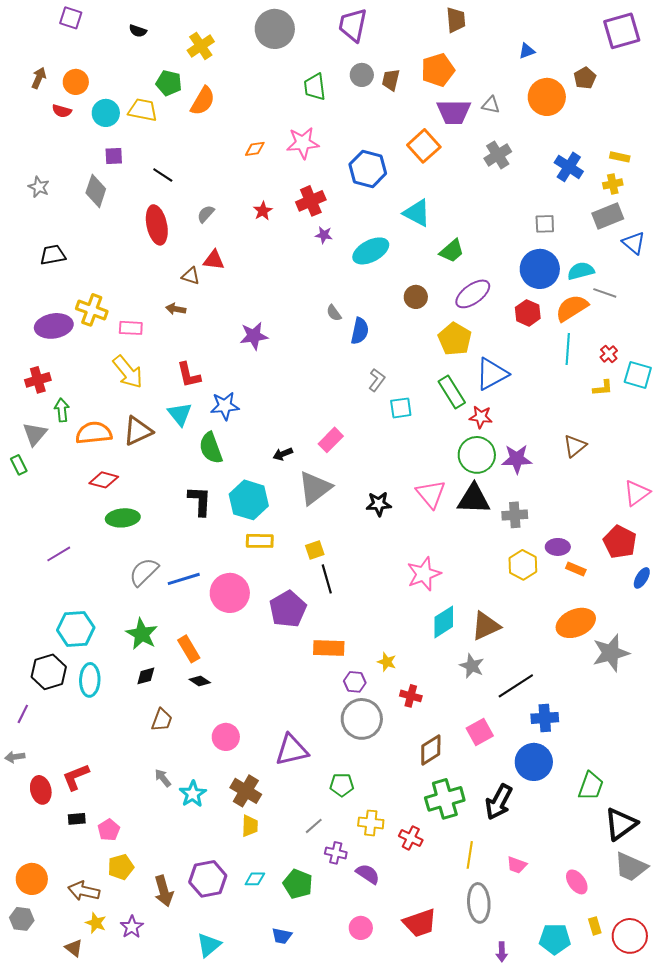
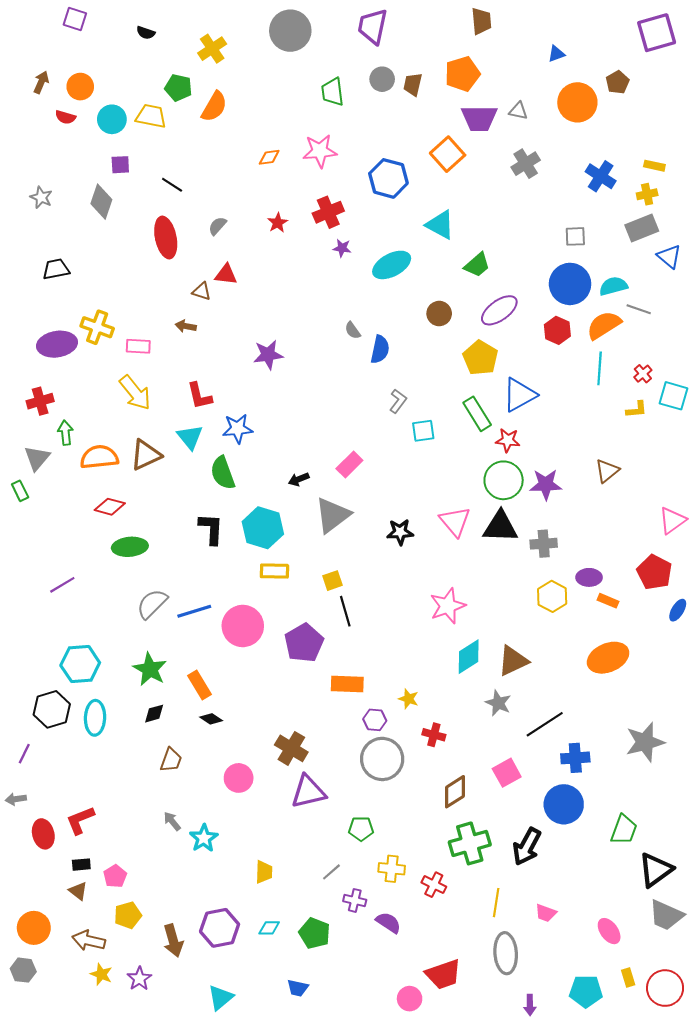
gray star: (611, 653) -> (645, 742), moved
brown cross: (246, 791) -> (291, 748), moved
pink circle: (361, 928) -> (410, 999), moved
brown triangle: (74, 948) -> (78, 891), moved

